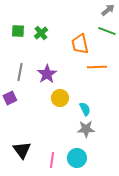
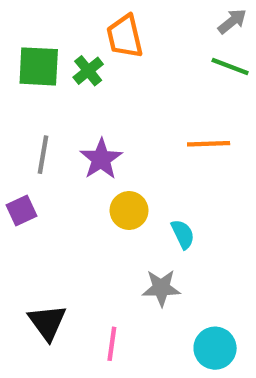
green square: (18, 31) -> (39, 66), size x1.5
orange trapezoid: (80, 44) -> (125, 36), moved
gray star: (86, 129) -> (161, 288), moved
cyan circle: (77, 158) -> (215, 348), moved

